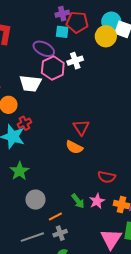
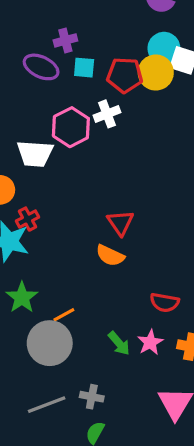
purple cross: (62, 14) -> (65, 40), moved
red pentagon: (77, 22) -> (125, 75), moved
purple ellipse: (44, 49) -> (41, 67), moved
gray circle: (35, 200) -> (50, 343), size x1.4
orange line: (55, 217) -> (64, 315), moved
gray cross: (60, 233) -> (92, 397), turned 32

